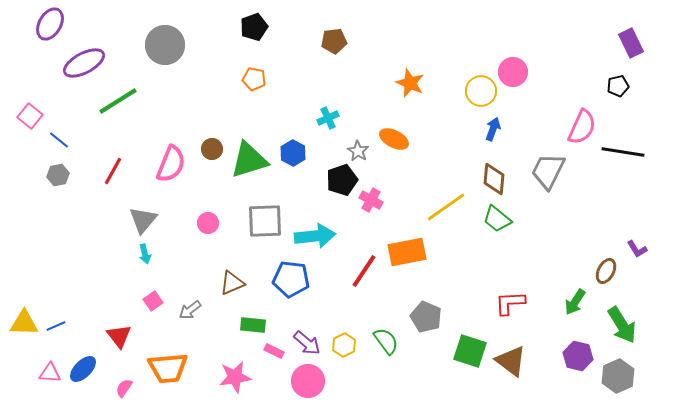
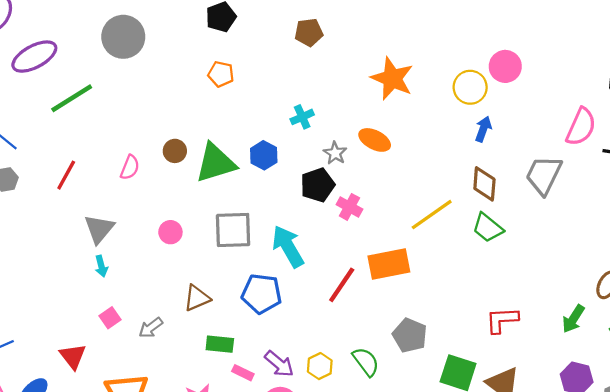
orange star: (410, 83) -> (392, 78), size x1.4
pink semicircle: (171, 164) -> (130, 167), size x0.6
cyan arrow: (315, 236) -> (288, 246), turned -114

